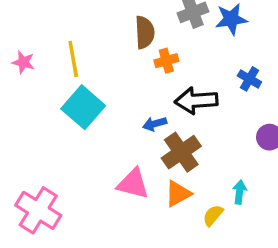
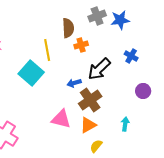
yellow line: (73, 59) -> (47, 50), moved
black arrow: (196, 101) -> (99, 69), turned -40
yellow semicircle: (213, 215) -> (96, 146), moved

